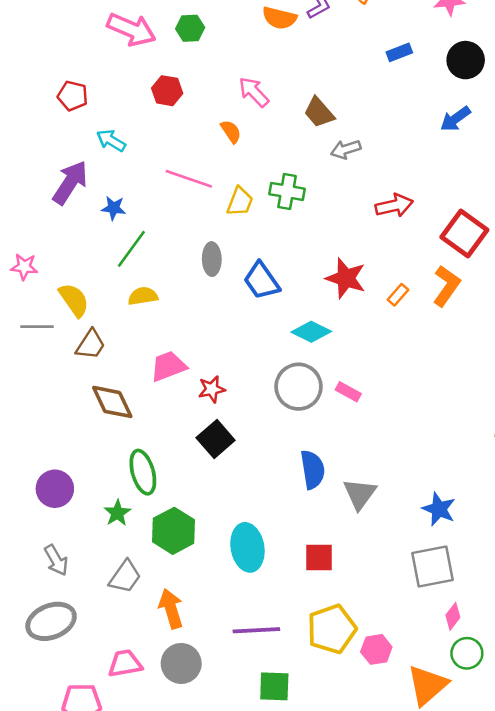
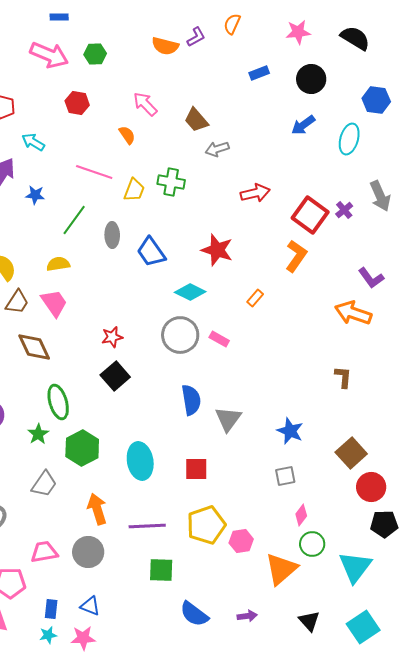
green line: (131, 249) -> (74, 220), moved
orange rectangle: (398, 295) -> (255, 298), moved
pink trapezoid: (168, 366) -> (54, 303), moved, turned 76
gray square: (432, 567) -> (285, 476), size x0.6
orange arrow: (171, 609) -> (97, 509), moved

